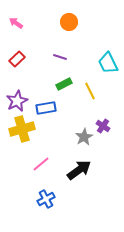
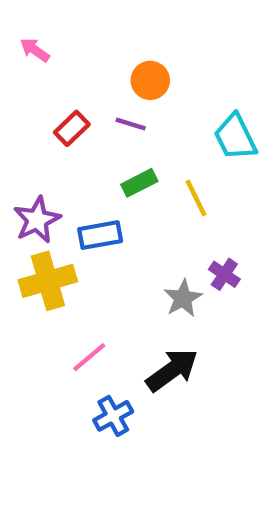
orange circle: (69, 22) -> (150, 80), moved
red rectangle: (17, 59) -> (72, 128), moved
blue cross: (46, 199) -> (113, 416), moved

